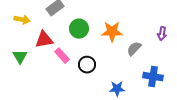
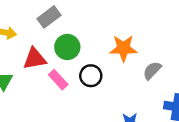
green circle: (79, 29) -> (67, 47), moved
black circle: (87, 65) -> (91, 76), moved

